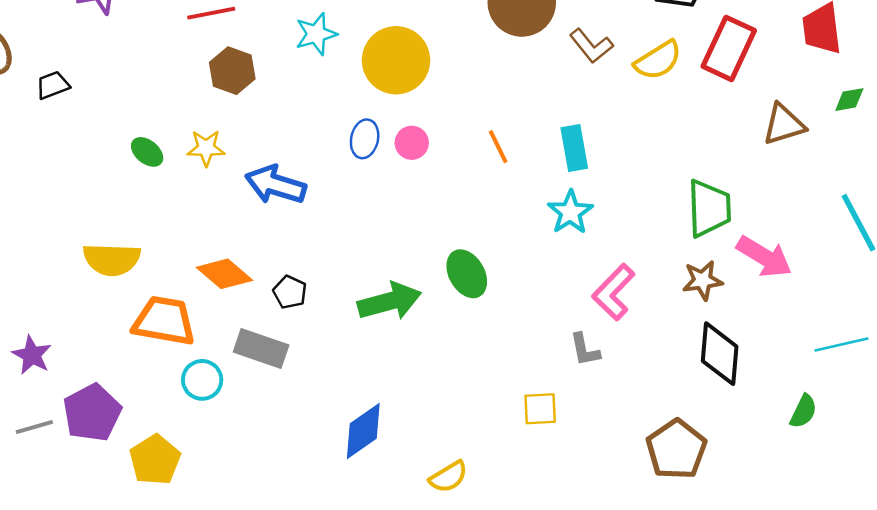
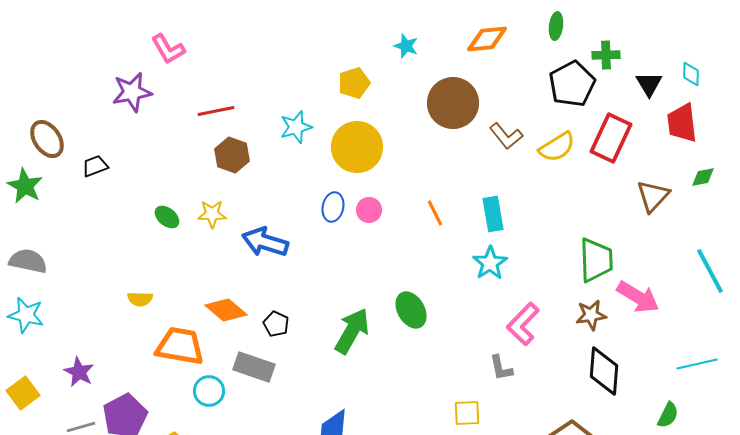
brown triangle: (784, 124) -> (653, 196), turned -30
yellow semicircle: (112, 259) -> (140, 299), size x0.6
green arrow: (389, 301) -> (352, 331), turned -45

